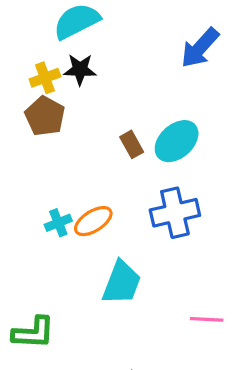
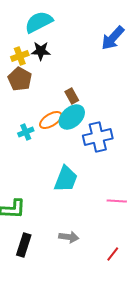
cyan ellipse: (177, 141) -> (72, 117), moved
orange ellipse: (93, 221) -> (51, 120), moved
cyan cross: (58, 223) -> (26, 132), moved

